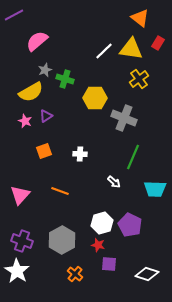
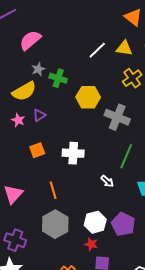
yellow triangle: (131, 49) -> (124, 48), size x0.7
white cross: (80, 154) -> (73, 153), size x1.5
orange line: (60, 191) -> (53, 190), turned 54
gray hexagon: (62, 240) -> (55, 224), moved

